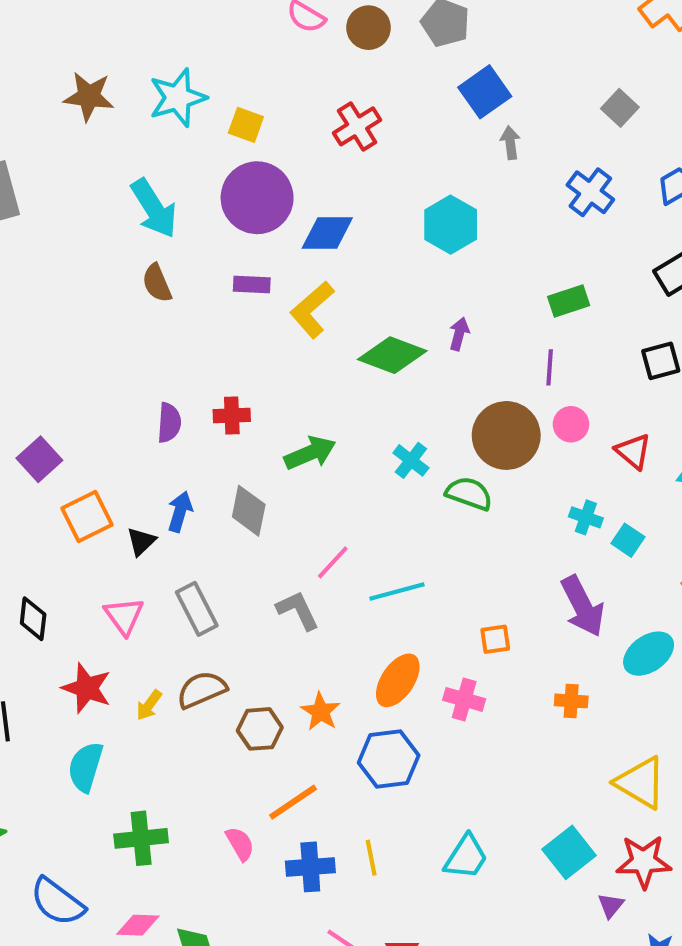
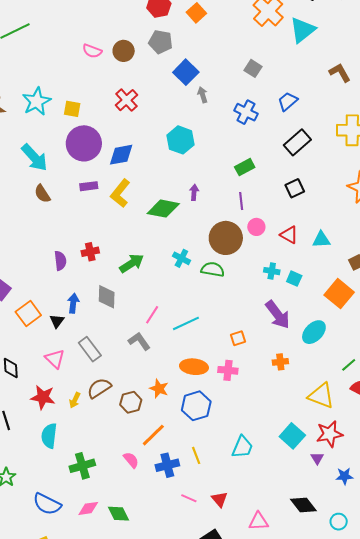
orange ellipse: (398, 680) -> (194, 367), turned 72

